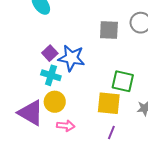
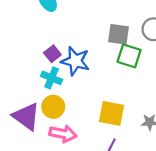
green square: (123, 81) -> (129, 56), moved
pink arrow: (66, 126) -> (63, 134), size x1.4

